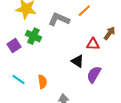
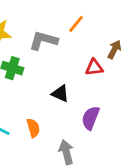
black triangle: (78, 61) -> (60, 94), moved
purple semicircle: (94, 75) -> (90, 118), moved

